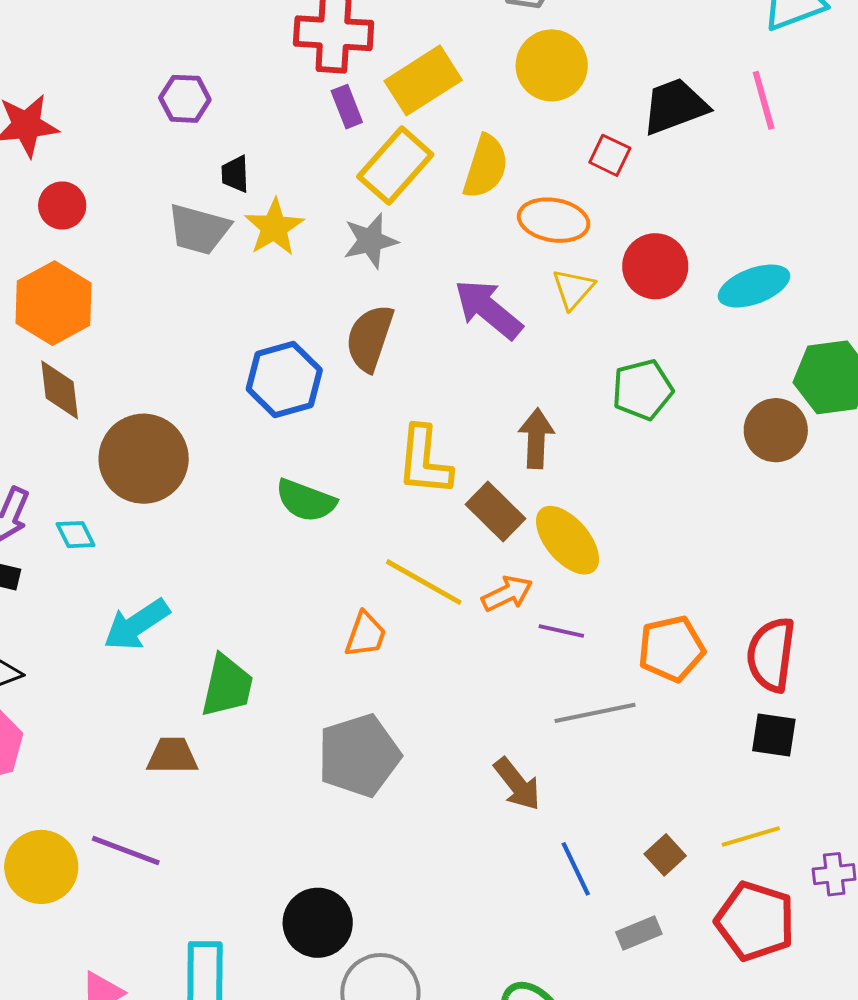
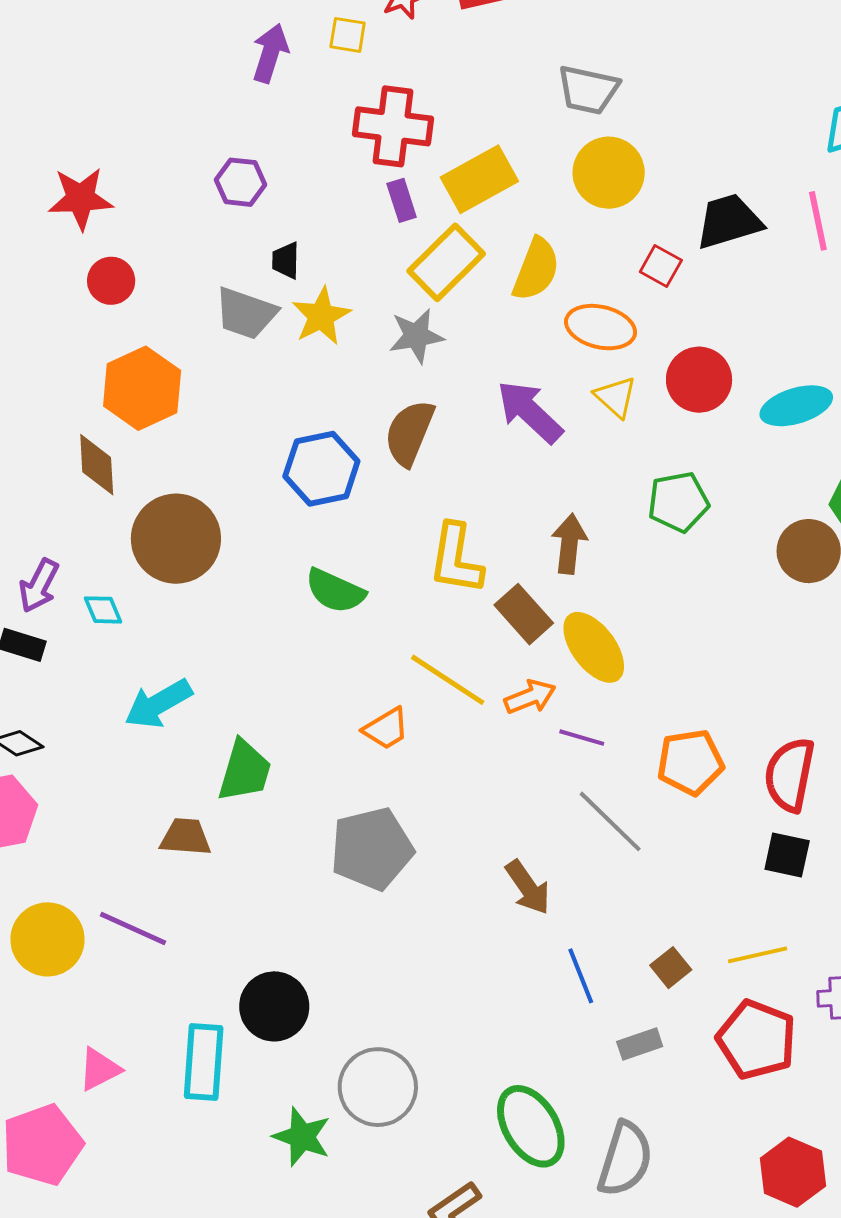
yellow triangle: (573, 289) -> (616, 397), turned -33
orange hexagon: (53, 303) -> (142, 388), moved
orange trapezoid: (365, 635) -> (386, 729), turned 36
gray line: (595, 713) -> (610, 821), turned 52
black circle: (318, 923) -> (274, 1006), moved

